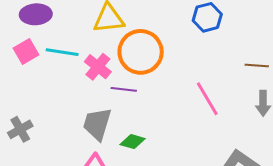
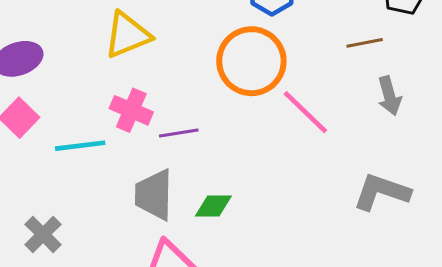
cyan line: (62, 52) -> (80, 146), moved
orange circle: (141, 52) -> (251, 61), moved

